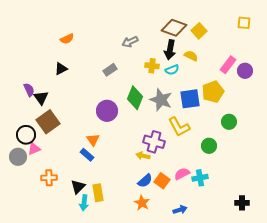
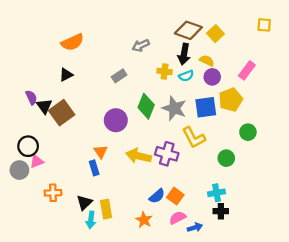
orange semicircle: (67, 39) -> (72, 42), size x1.5
purple circle: (245, 71) -> (212, 77), moved
brown square: (48, 122) -> (62, 113), moved
blue rectangle: (87, 155) -> (94, 168), turned 32
yellow arrow: (143, 156) -> (139, 156), moved, size x1.6
pink semicircle: (182, 174) -> (178, 218), moved
orange star: (142, 203) -> (144, 220), moved
black cross: (242, 203) -> (221, 211), moved

